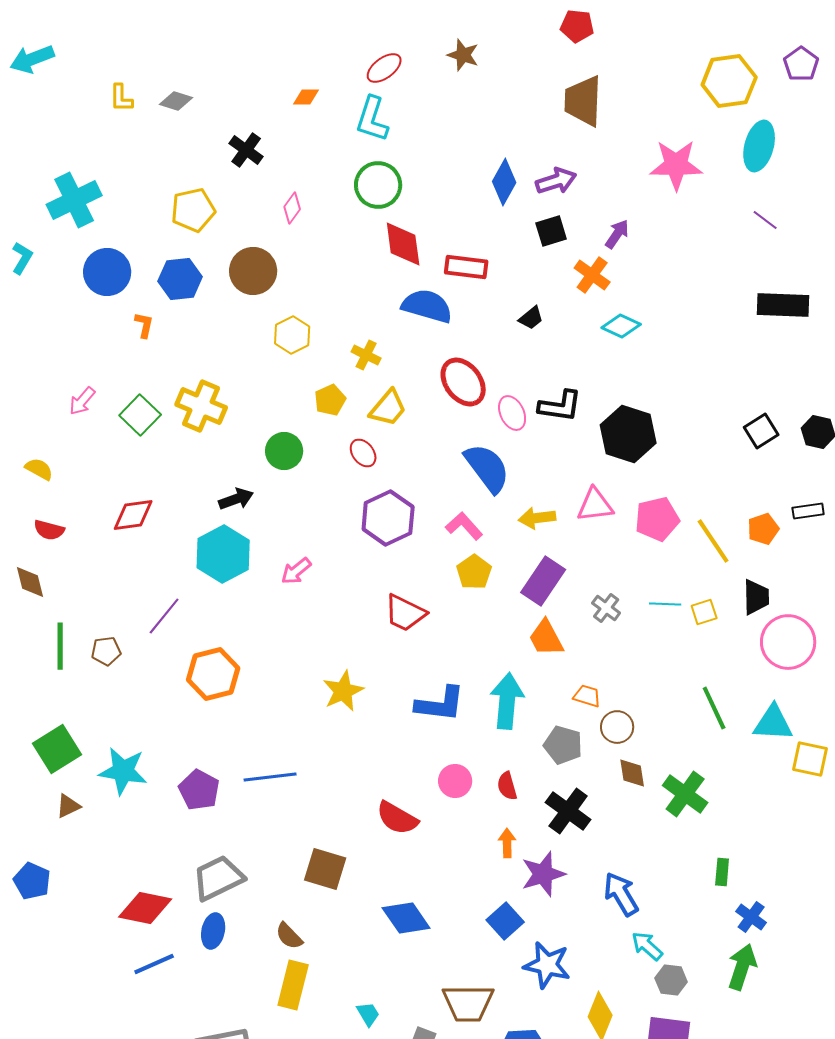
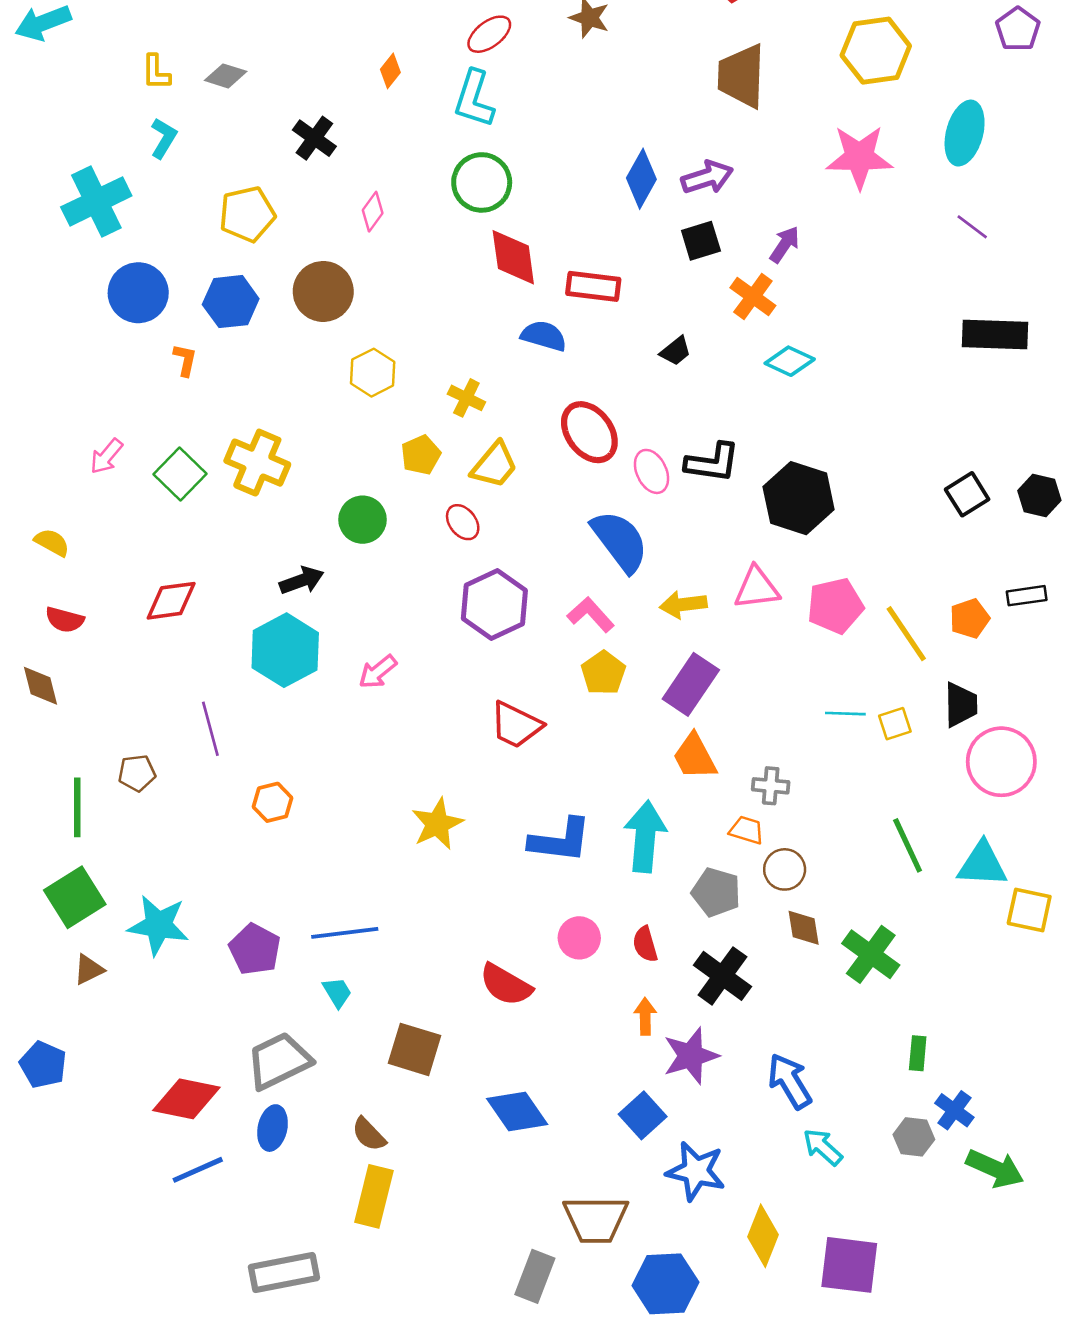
yellow hexagon: (729, 81) -> (876, 51), moved
orange diamond: (306, 97) -> (390, 71), turned -52
cyan L-shape: (22, 258) -> (164, 138), moved
blue semicircle: (427, 306) -> (544, 336), size x0.7
gray cross: (606, 608) -> (771, 786), moved, turned -32
purple line: (164, 616) -> (210, 729), turned -54
green line: (60, 646) -> (77, 807), moved
orange hexagon: (213, 674) -> (273, 802), size x0.6
green arrow: (742, 967) -> (995, 1169), moved, turned 96
gray hexagon: (671, 980) -> (914, 1137), moved
cyan trapezoid: (368, 1014) -> (337, 992), moved

